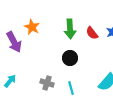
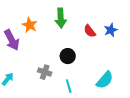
green arrow: (70, 29) -> (61, 18), moved
gray cross: (47, 83) -> (45, 72), moved

